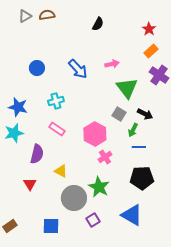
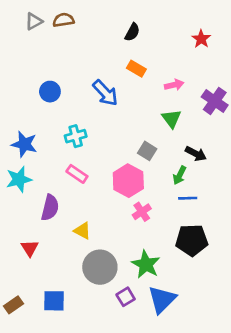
orange rectangle: (151, 51) -> (136, 69), moved, turned 72
pink arrow: (112, 64) -> (174, 85), moved
green triangle: (127, 88) -> (171, 119), size x0.7
gray square: (119, 114) -> (147, 151), moved
red triangle: (30, 184) -> (30, 248), moved
green star: (99, 187) -> (146, 264), moved
blue triangle: (132, 215) -> (162, 299), moved, turned 45
blue square: (51, 226) -> (54, 301), moved

